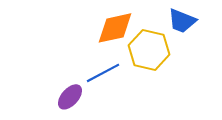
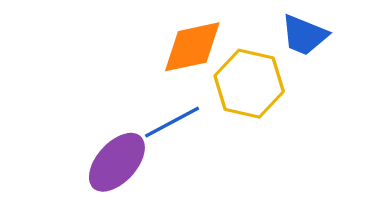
purple ellipse: (70, 97) -> (117, 162), size x1.4

